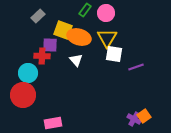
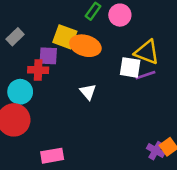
gray rectangle: (38, 16) -> (15, 37), moved
yellow triangle: (107, 38) -> (147, 52), moved, turned -40
white triangle: (76, 60) -> (88, 92), moved
purple line: (136, 67) -> (145, 75), moved

